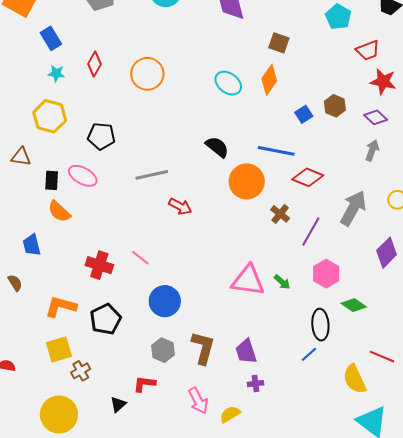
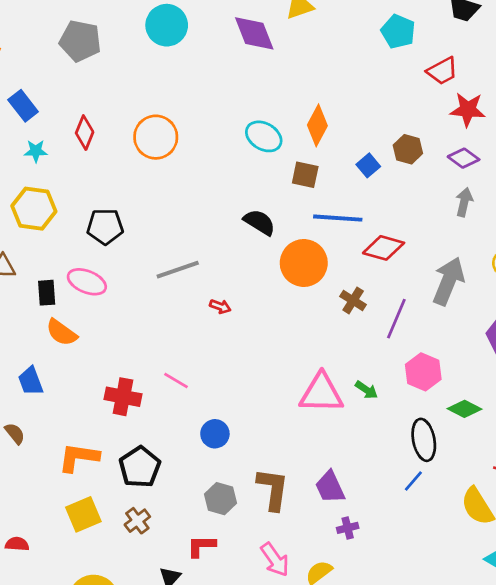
brown square: (279, 43) -> (305, 175), moved
red arrow: (180, 206) -> (220, 306), size x0.7
blue circle: (165, 301) -> (215, 434), size x0.7
brown cross: (81, 371) -> (137, 521), moved

